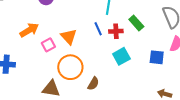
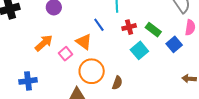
green rectangle: (136, 23) -> (153, 30), moved
blue line: (98, 29) -> (99, 25), moved
blue square: (157, 57) -> (174, 44), turned -35

